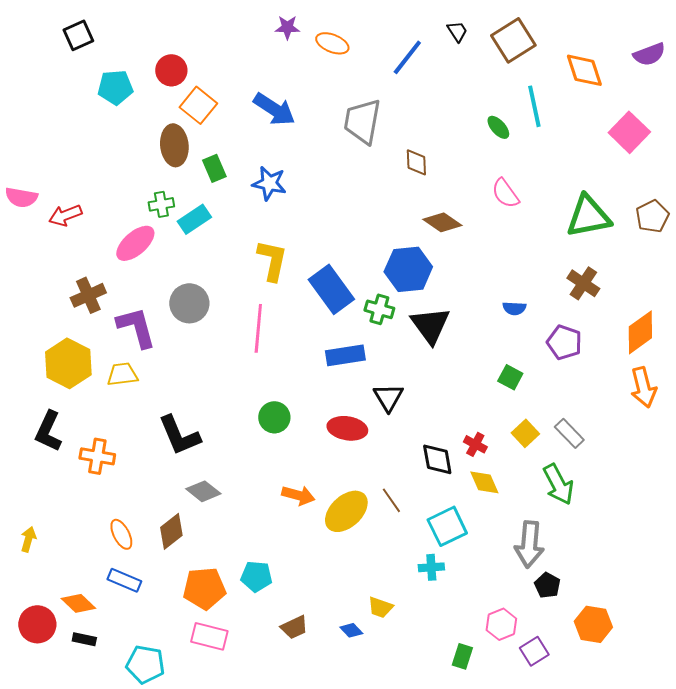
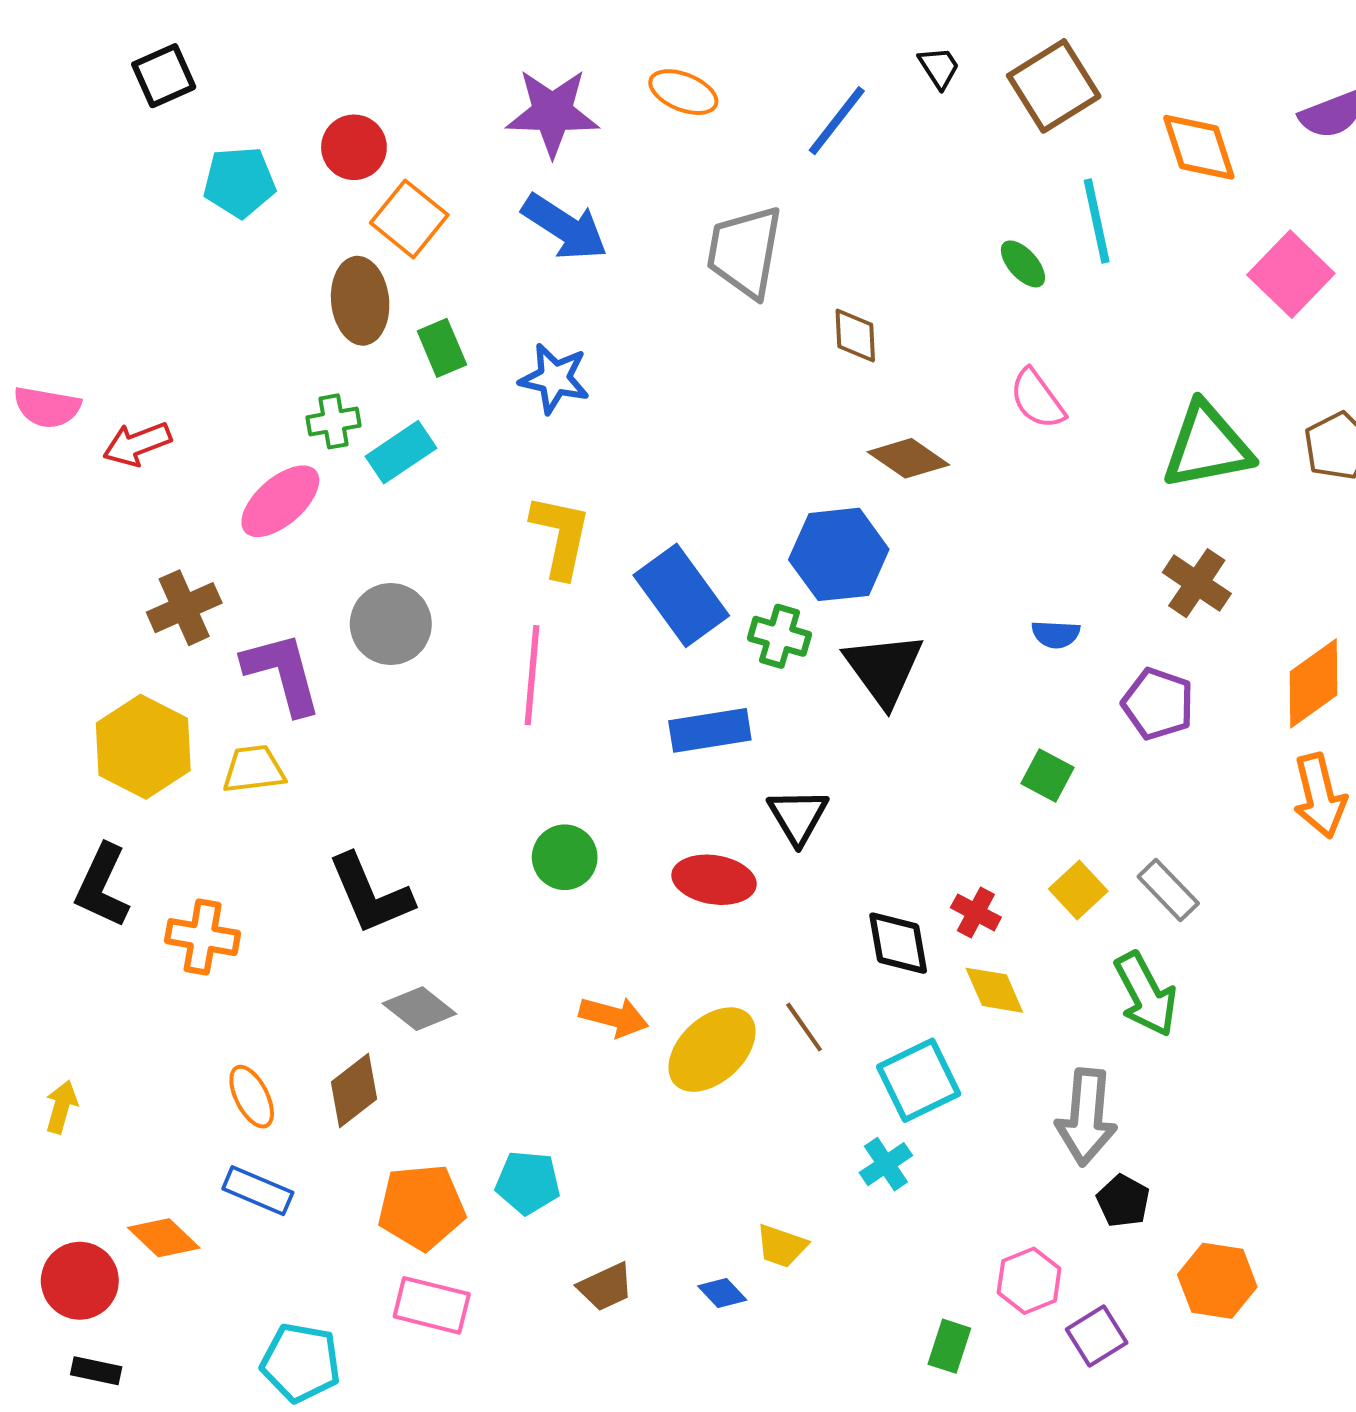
purple star: (287, 27) -> (552, 113), moved, size x1.8
cyan cross: (431, 567) -> (886, 1164), turned -30
black rectangle: (84, 639) -> (96, 1371), moved

